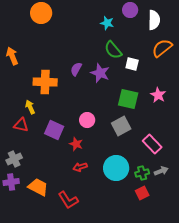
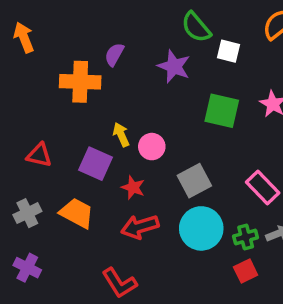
purple semicircle: (76, 69) -> (114, 54), moved
yellow arrow: (30, 107) -> (121, 135), moved
gray square: (121, 126) -> (194, 181), moved
red arrow: (80, 167) -> (140, 227), size x1.5
purple cross: (11, 182) -> (27, 268), moved, turned 35
orange trapezoid: (38, 187) -> (77, 213), moved

